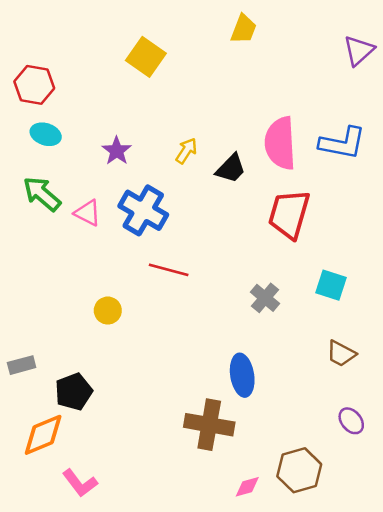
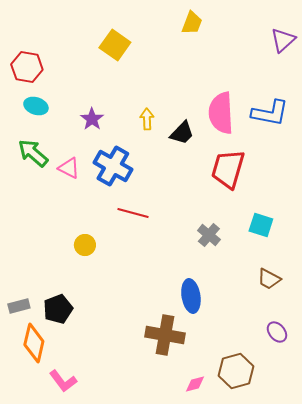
yellow arrow: (186, 151) -> (147, 119), turned -35
gray rectangle: (22, 365) -> (19, 306), moved
orange diamond: (43, 435) -> (34, 343), turned -54

